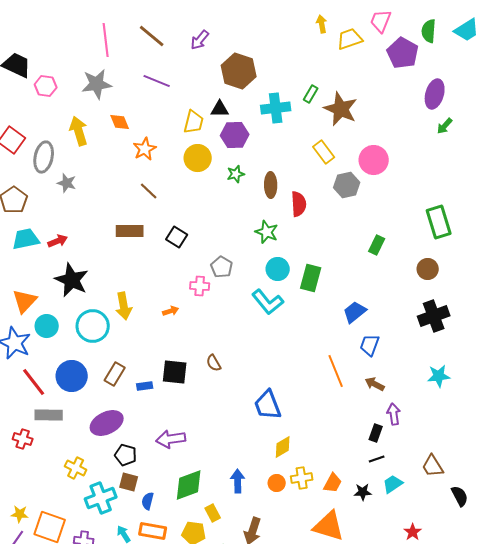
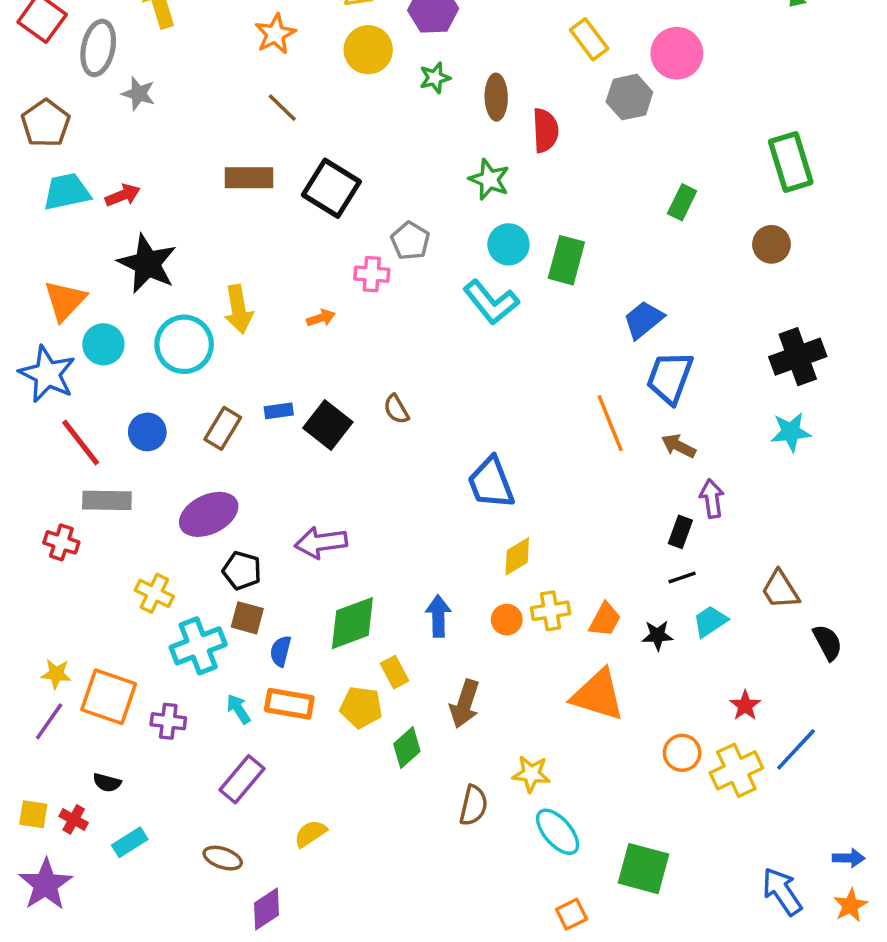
black square: (177, 237) -> (331, 188), size x1.5
black cross: (434, 316) -> (798, 357), moved
blue trapezoid: (370, 345) -> (670, 378), size x1.4
black square: (175, 372) -> (328, 425), turned 32
blue circle: (72, 376) -> (147, 432), size x0.7
blue rectangle: (145, 386) -> (279, 411), moved

